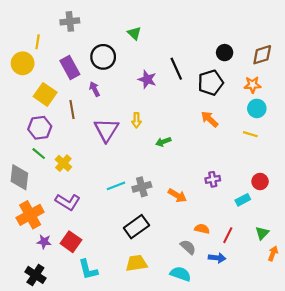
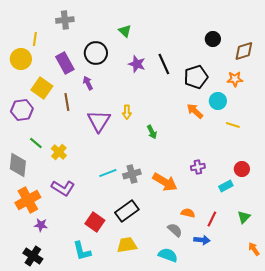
black circle: (225, 53) -> (213, 39), moved
purple star: (147, 79) -> (137, 64), moved
cyan circle: (257, 108) -> (218, 101), moved
purple hexagon: (40, 128) -> (22, 110), moved
green arrow: (163, 142) -> (152, 132), turned -96
orange arrow: (177, 195) -> (165, 182), size x1.4
red square: (71, 242) -> (95, 222), moved
orange arrow: (273, 253) -> (254, 249), moved, turned -56

